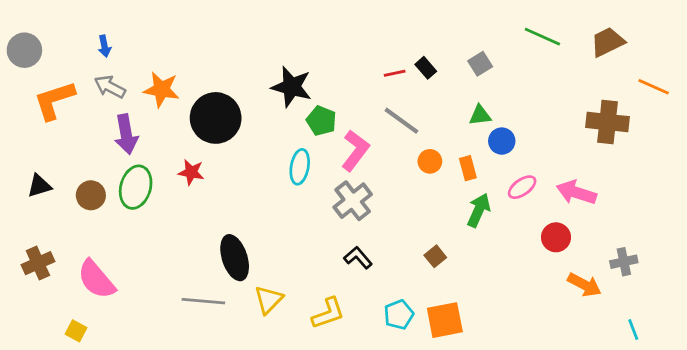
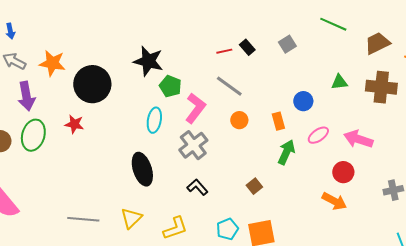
brown trapezoid: (608, 42) -> (377, 43), moved
green triangle: (480, 115) -> (339, 82), moved
orange circle: (430, 161) -> (239, 120), moved
black ellipse: (235, 258) -> (142, 169), moved
orange arrow: (584, 285) -> (334, 201), moved

